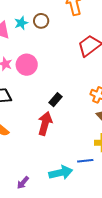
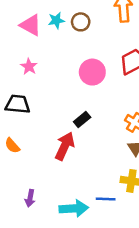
pink circle: (27, 65) -> (92, 72), moved
purple arrow: (23, 183) -> (30, 198), moved, turned -40

